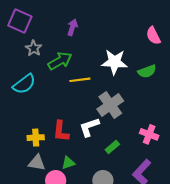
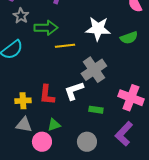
green arrow: (60, 61) -> (46, 28), turned 30
pink cross: (149, 134) -> (131, 98), size x1.4
green rectangle: (112, 147) -> (96, 110), turned 48

